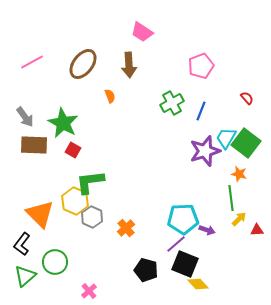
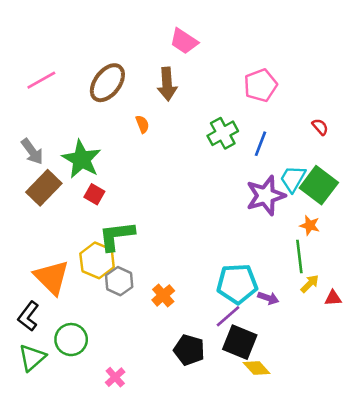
brown rectangle: (34, 145) -> (44, 188), turned -48

